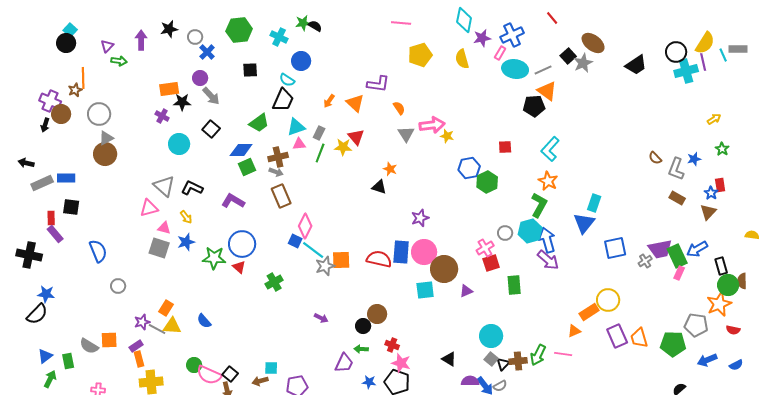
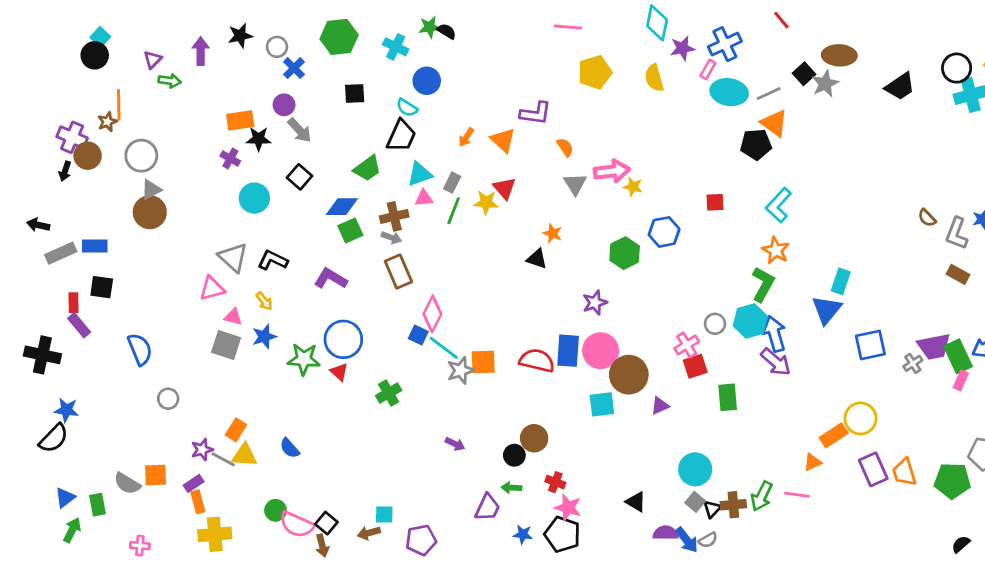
brown ellipse: (593, 43) -> (839, 55), turned -35
green hexagon: (487, 182) -> (625, 253), moved

